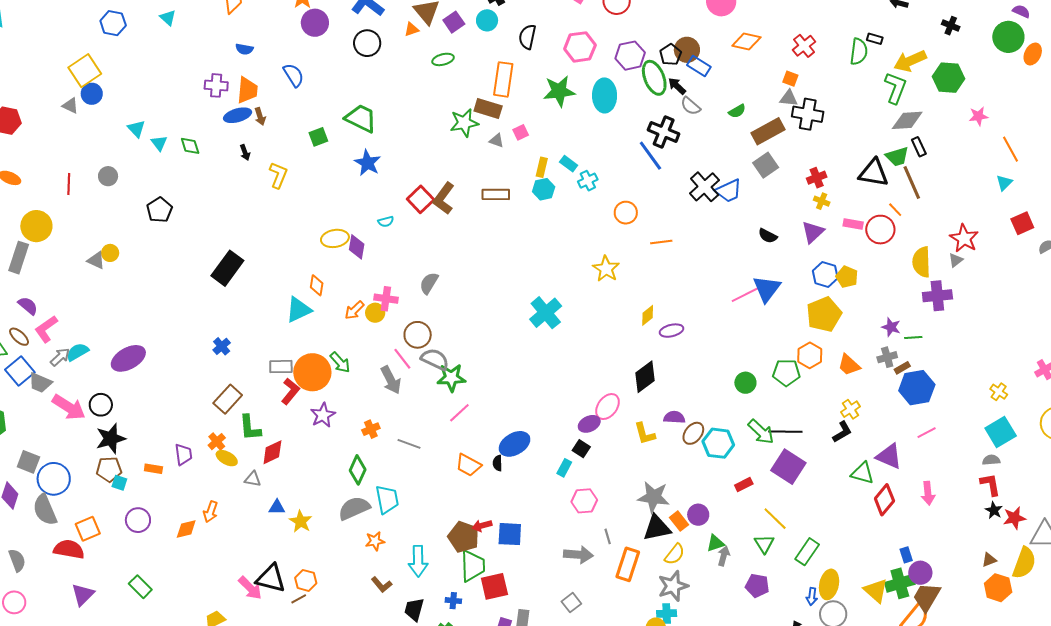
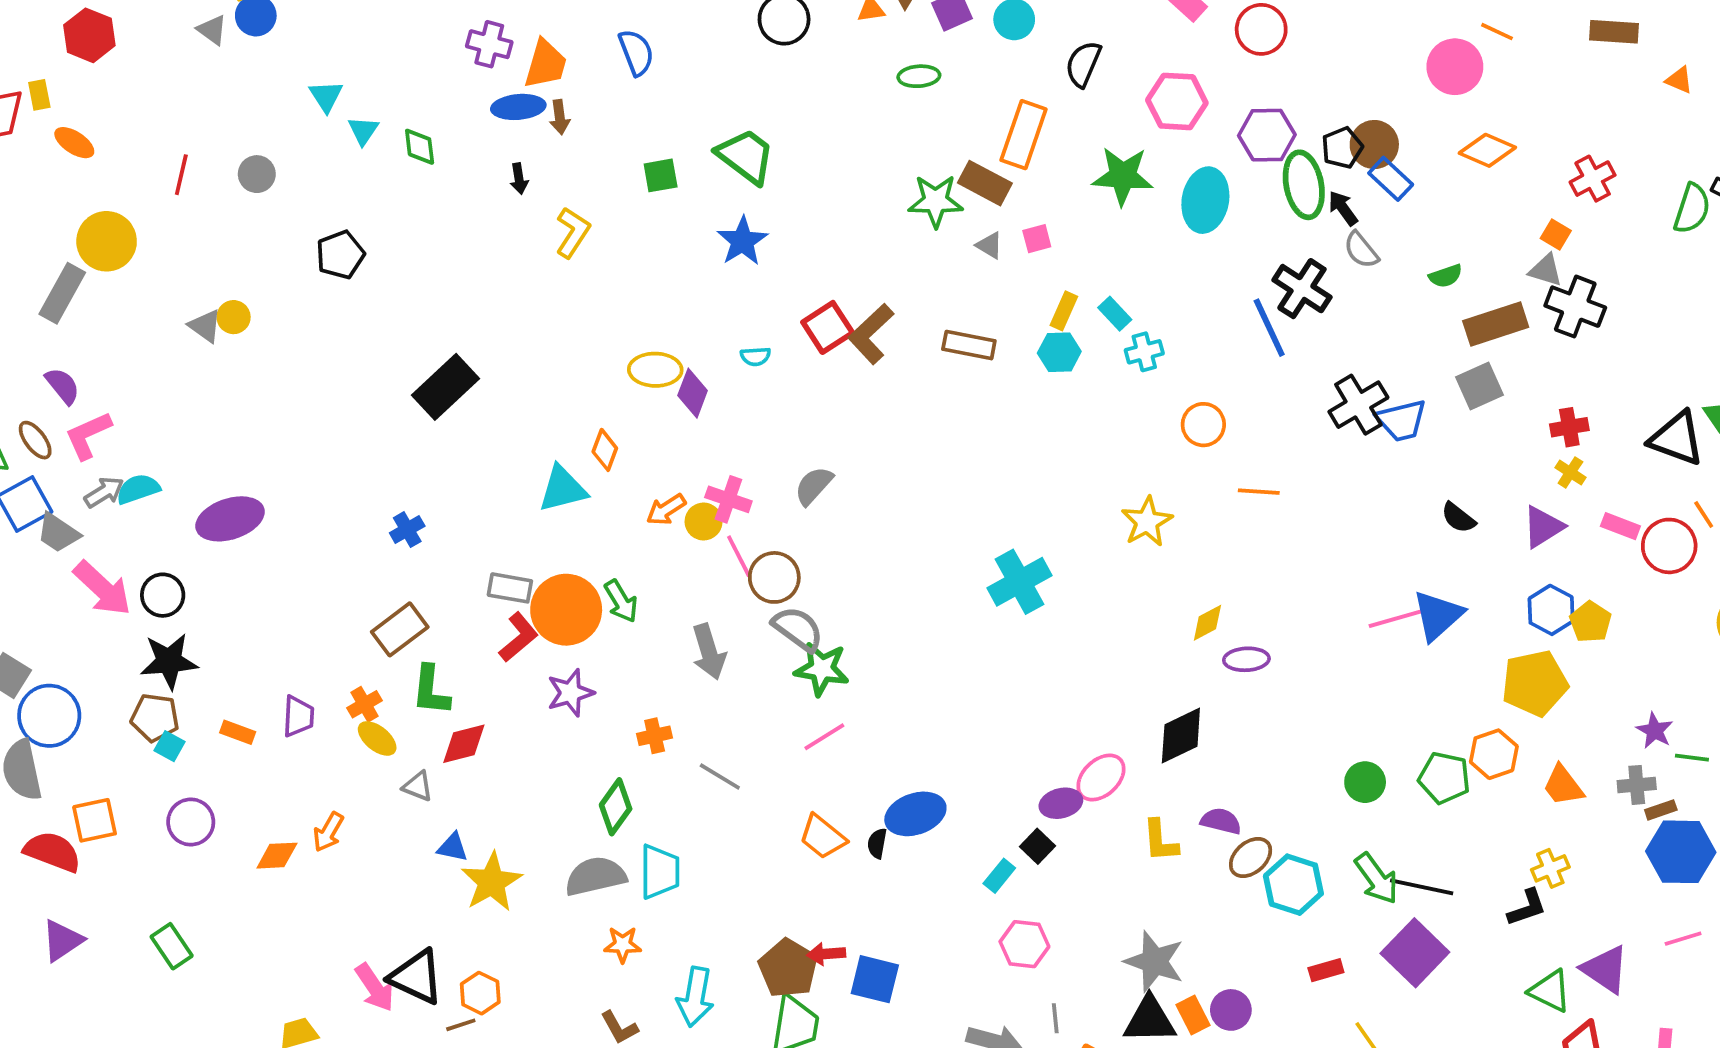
pink line: (402, 359) -> (739, 556), moved
yellow star: (301, 521) -> (492, 882), size x1.4

